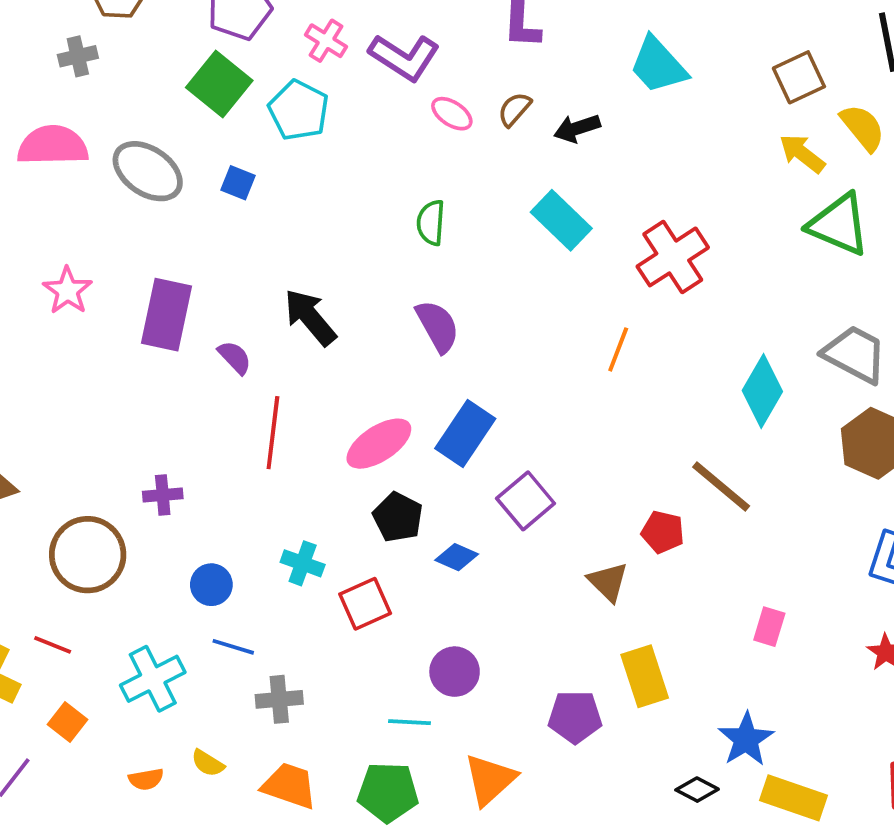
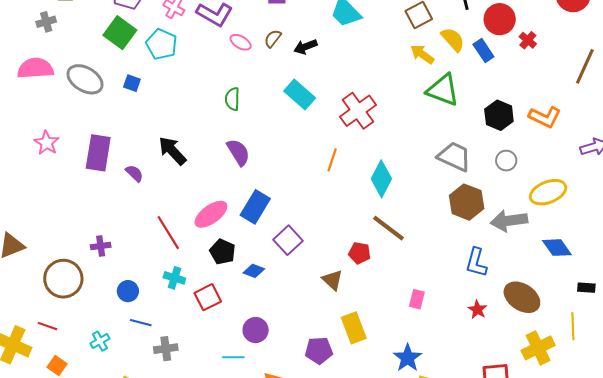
cyan diamond: (762, 391) -> (381, 179), moved
red line: (273, 433) -> (168, 233), moved, turned -36
cyan cross: (153, 679) -> (100, 341), size x0.6

